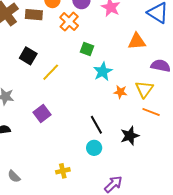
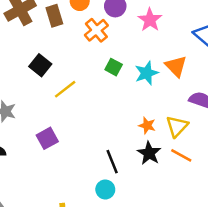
brown rectangle: (34, 15) -> (54, 16), turned 60
orange triangle: (137, 41) -> (176, 66), turned 42
cyan star: (103, 72) -> (147, 73), moved
black star: (130, 136) -> (149, 153), moved, turned -30

